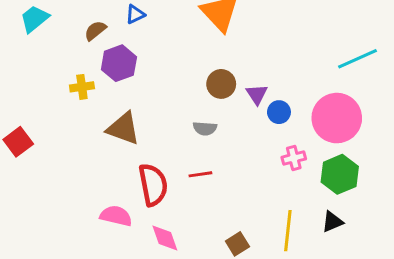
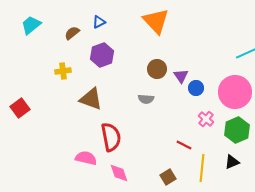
purple hexagon: (119, 63) -> (102, 55), moved
pink cross: (294, 158) -> (206, 119), turned -35
red line: (200, 174) -> (184, 145), moved, turned 35

